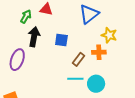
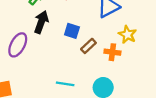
brown rectangle: (78, 59) -> (88, 46), moved
cyan line: (75, 79) -> (65, 84), moved

